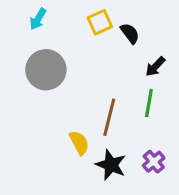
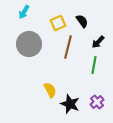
yellow square: (100, 22) -> (58, 23), moved
brown line: (109, 117) -> (68, 47), moved

